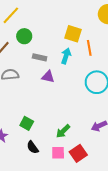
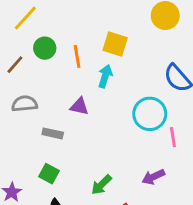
orange line: (89, 48) -> (77, 57), moved
gray rectangle: (40, 57) -> (53, 133), moved

